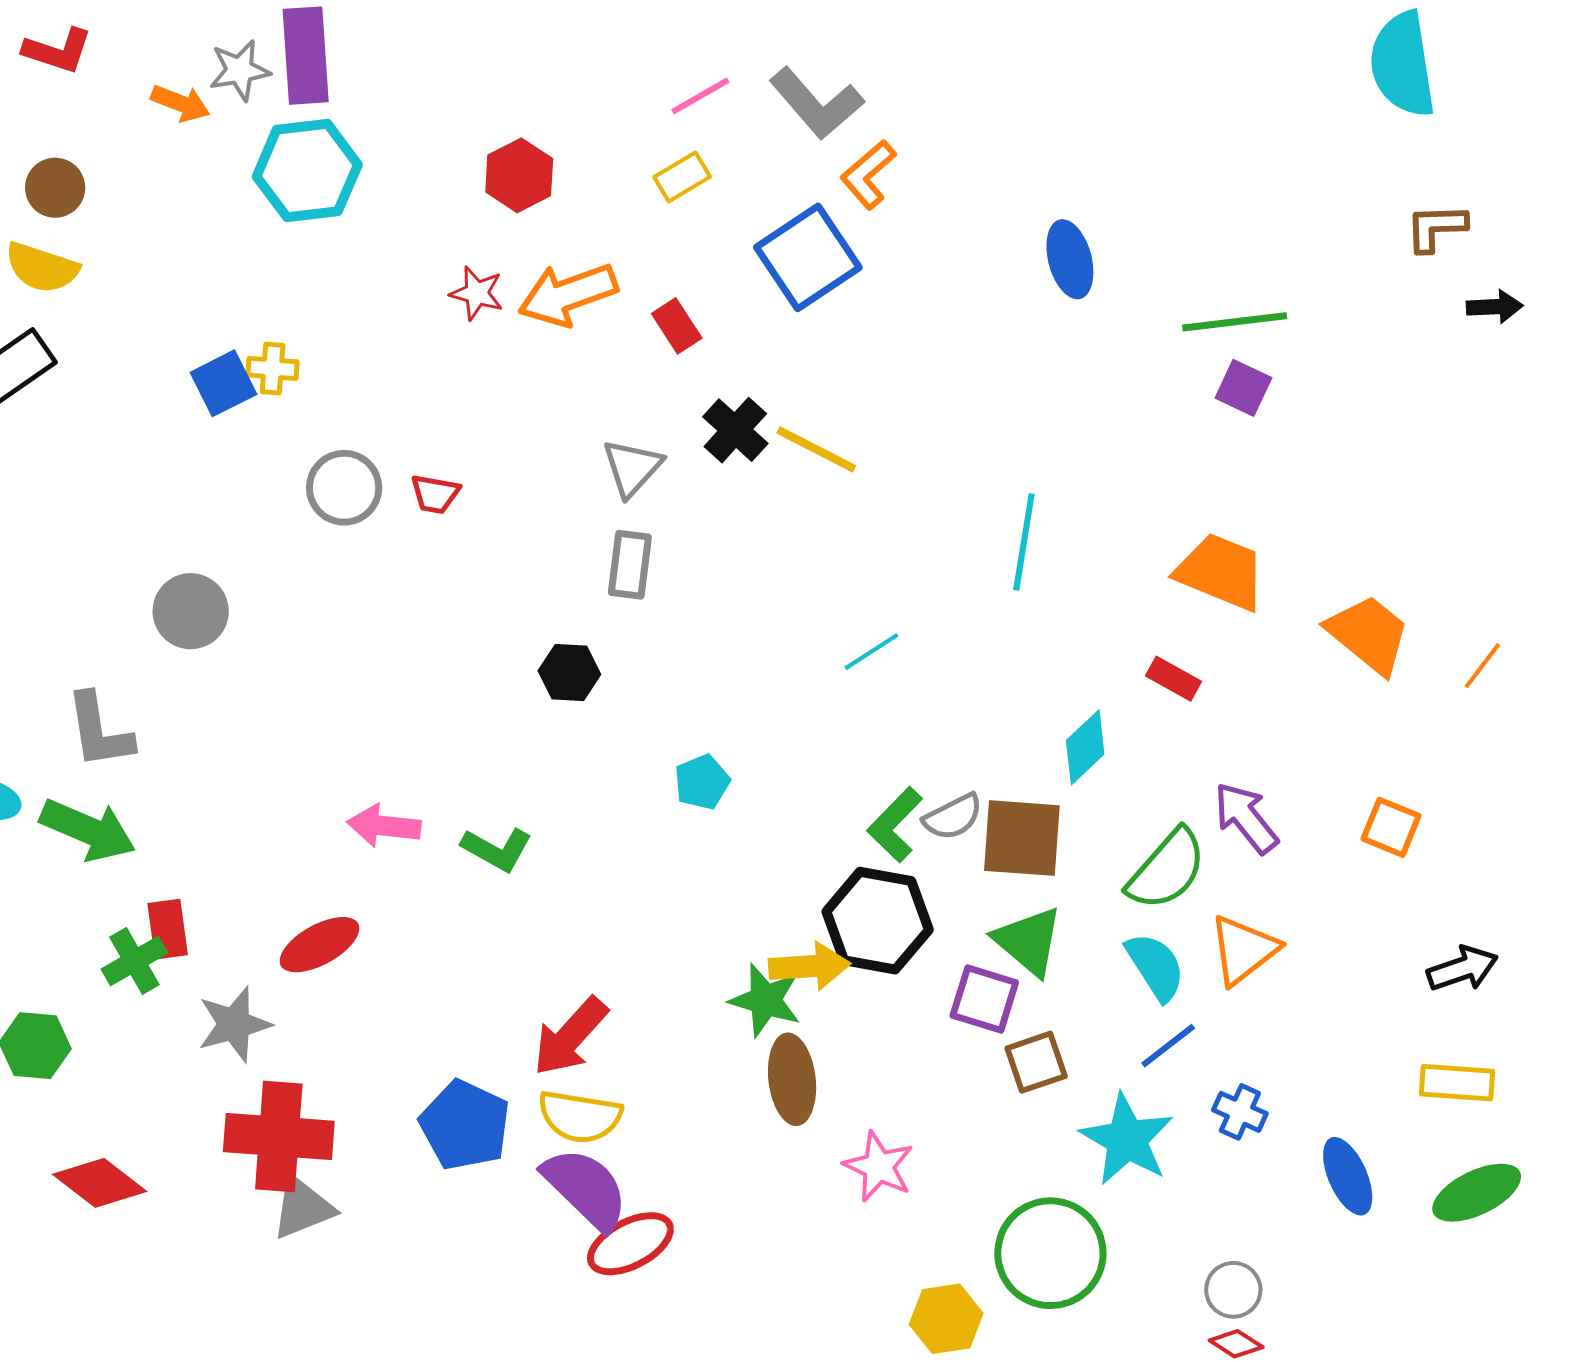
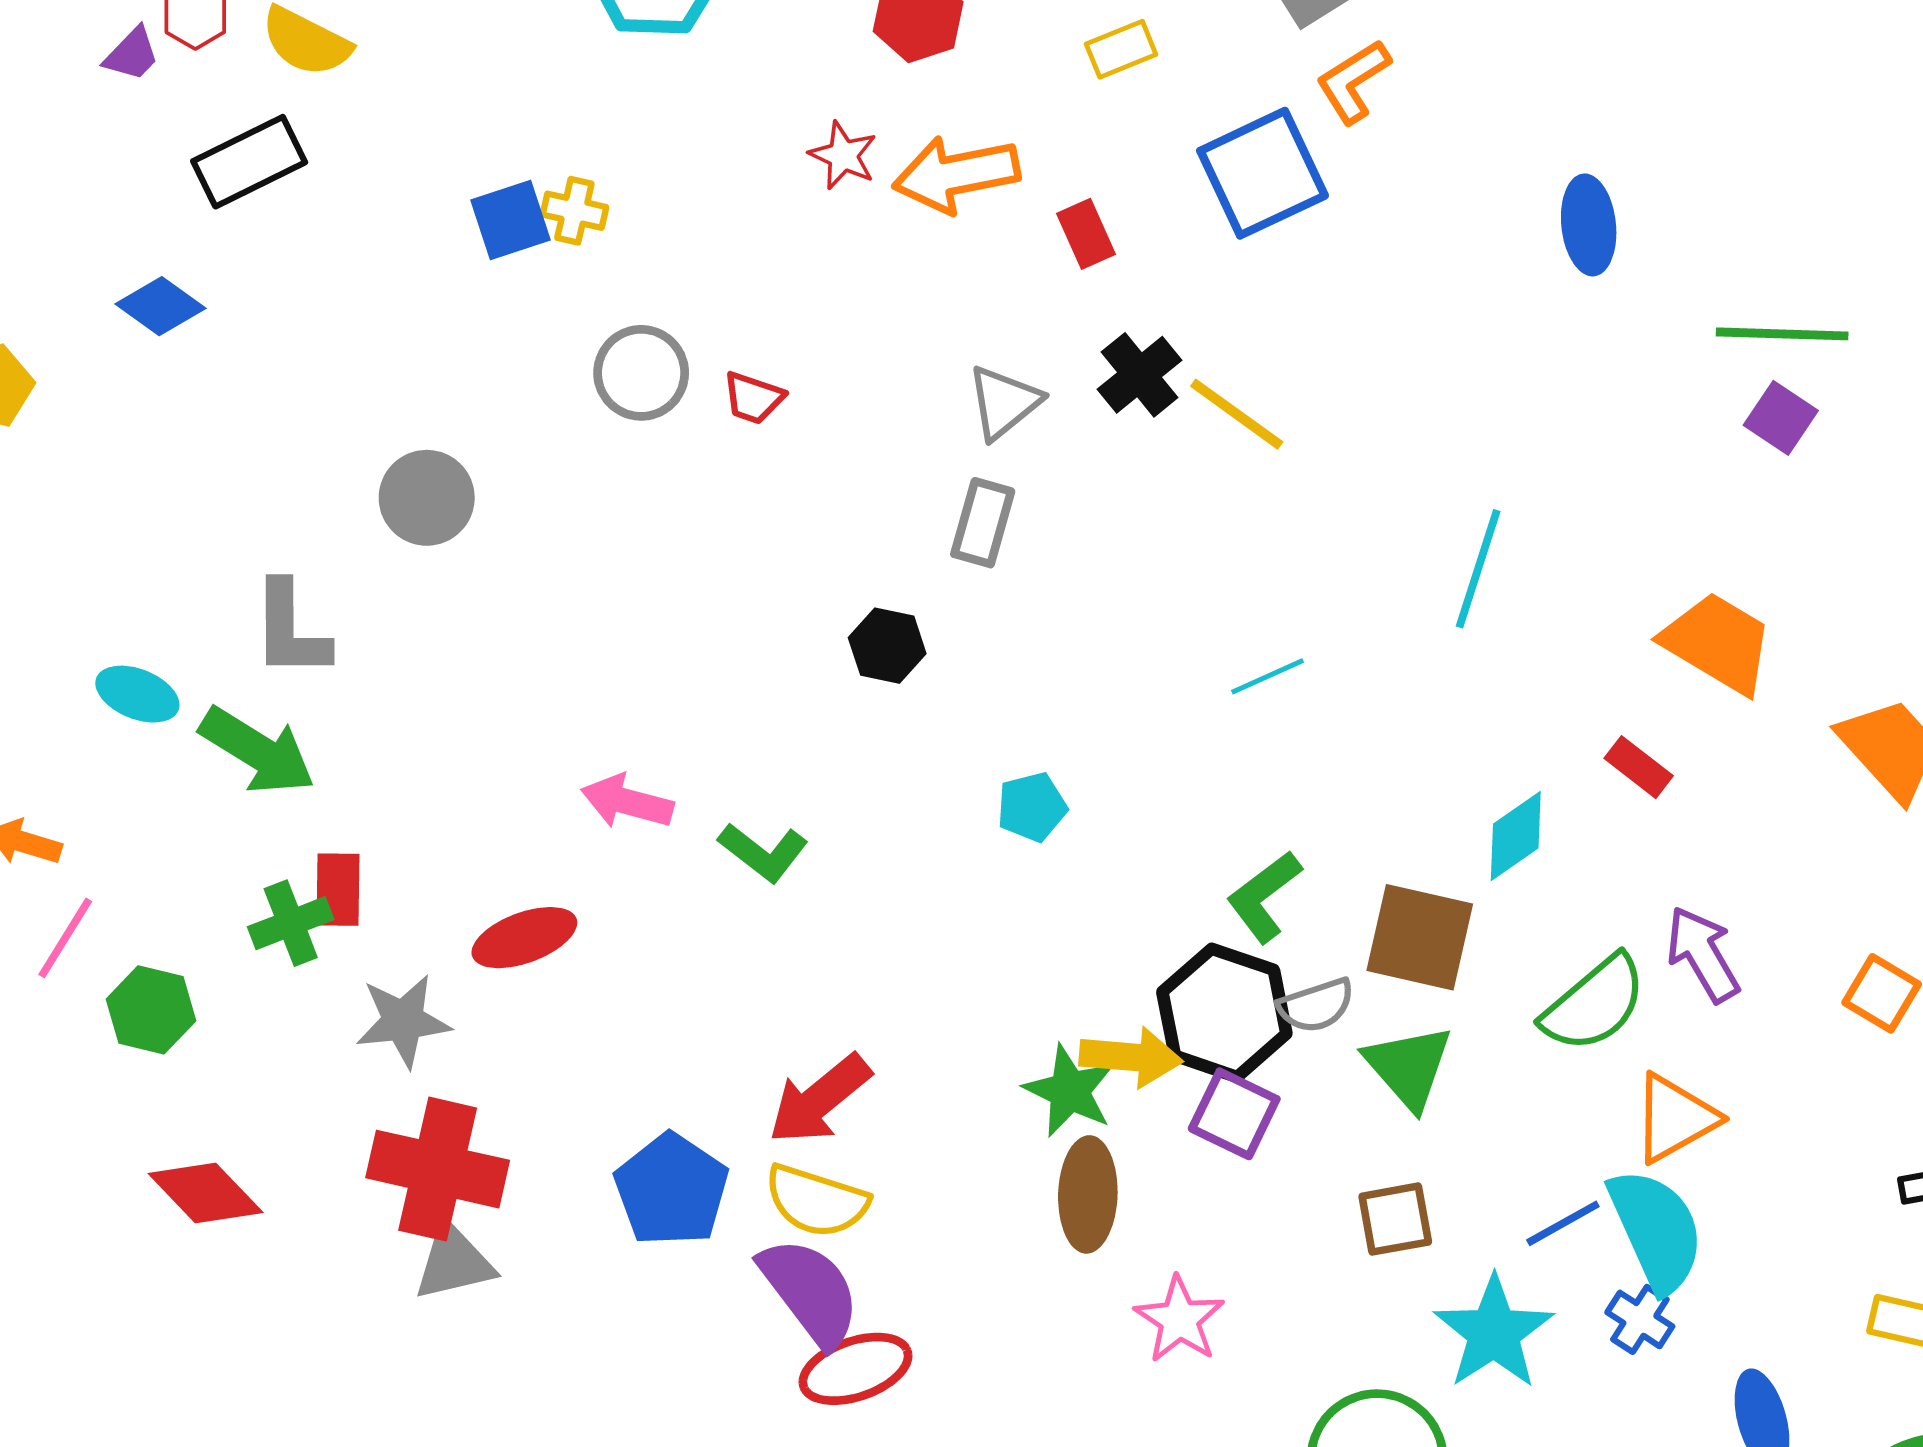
gray semicircle: (953, 817) -> (1316, 1005), moved
cyan semicircle: (1155, 967) -> (1656, 1230), moved, size x1.4
purple square: (984, 999) -> (1234, 1114), moved

